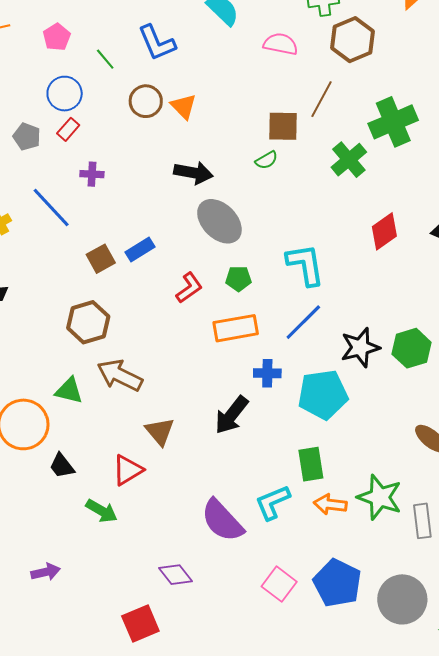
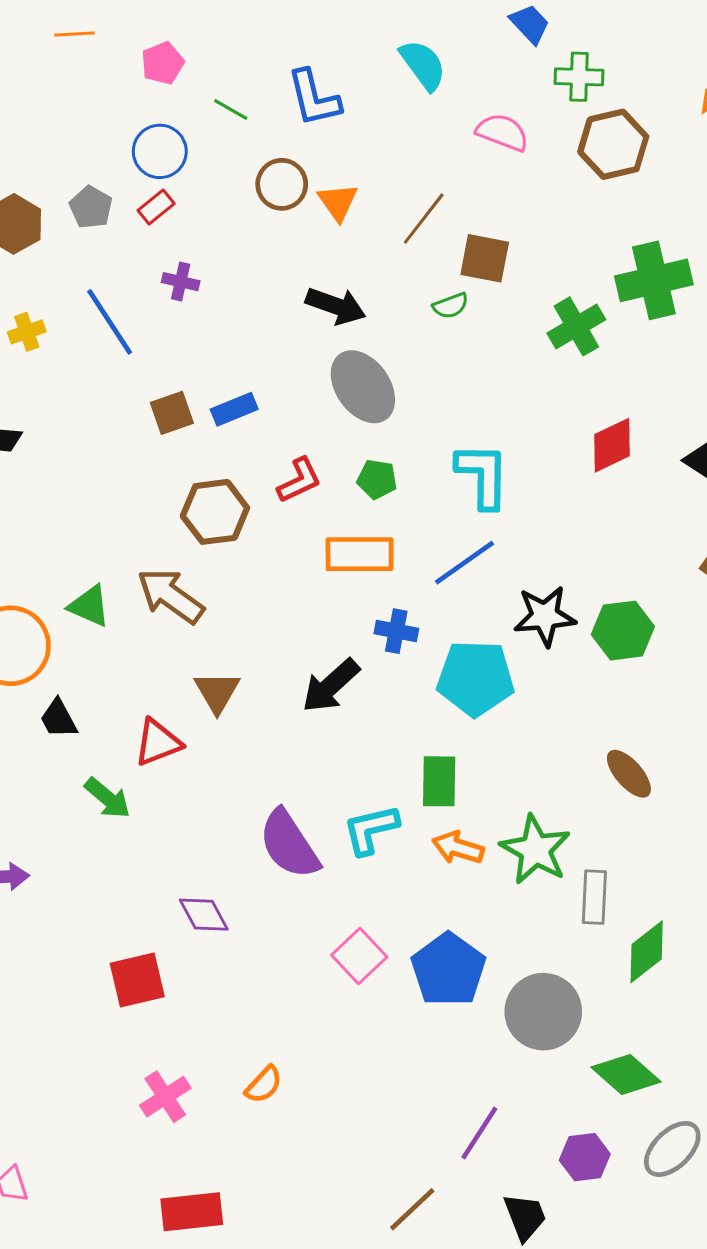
green line: (105, 59) -> (231, 110), turned -30
brown line: (321, 99) -> (424, 219), moved
brown hexagon: (88, 322) -> (215, 512), moved

